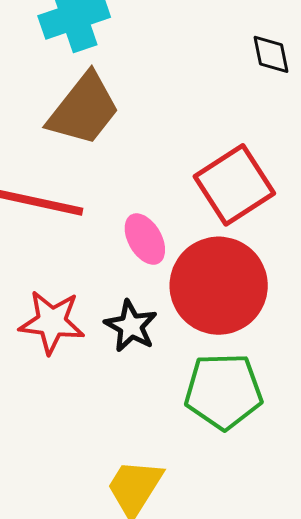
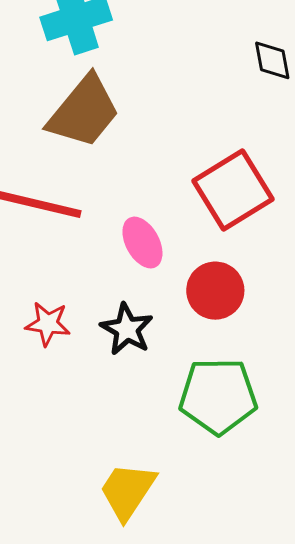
red circle: (219, 286) -> (215, 291), size x0.6
red star: (52, 322) -> (48, 324), size x0.7

